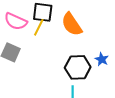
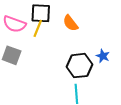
orange semicircle: (72, 24) -> (70, 23), size x0.7

